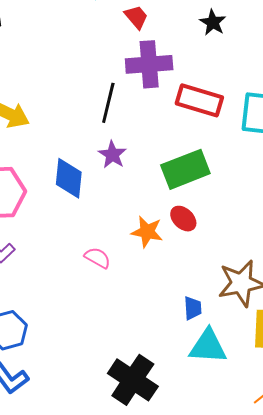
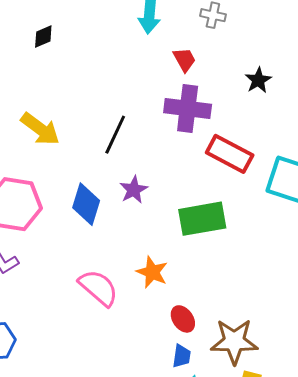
black line: (108, 103) -> (115, 135), moved
red ellipse: (183, 219) -> (183, 319), moved
pink semicircle: (97, 258) -> (98, 288), size x1.6

